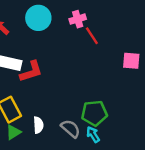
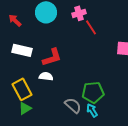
red L-shape: (31, 71) -> (52, 57), moved
white semicircle: (38, 125) -> (46, 76), moved, turned -80

